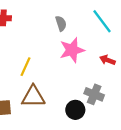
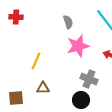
gray cross: (94, 94) -> (89, 79), moved
brown triangle: (33, 97) -> (43, 88), size x0.6

